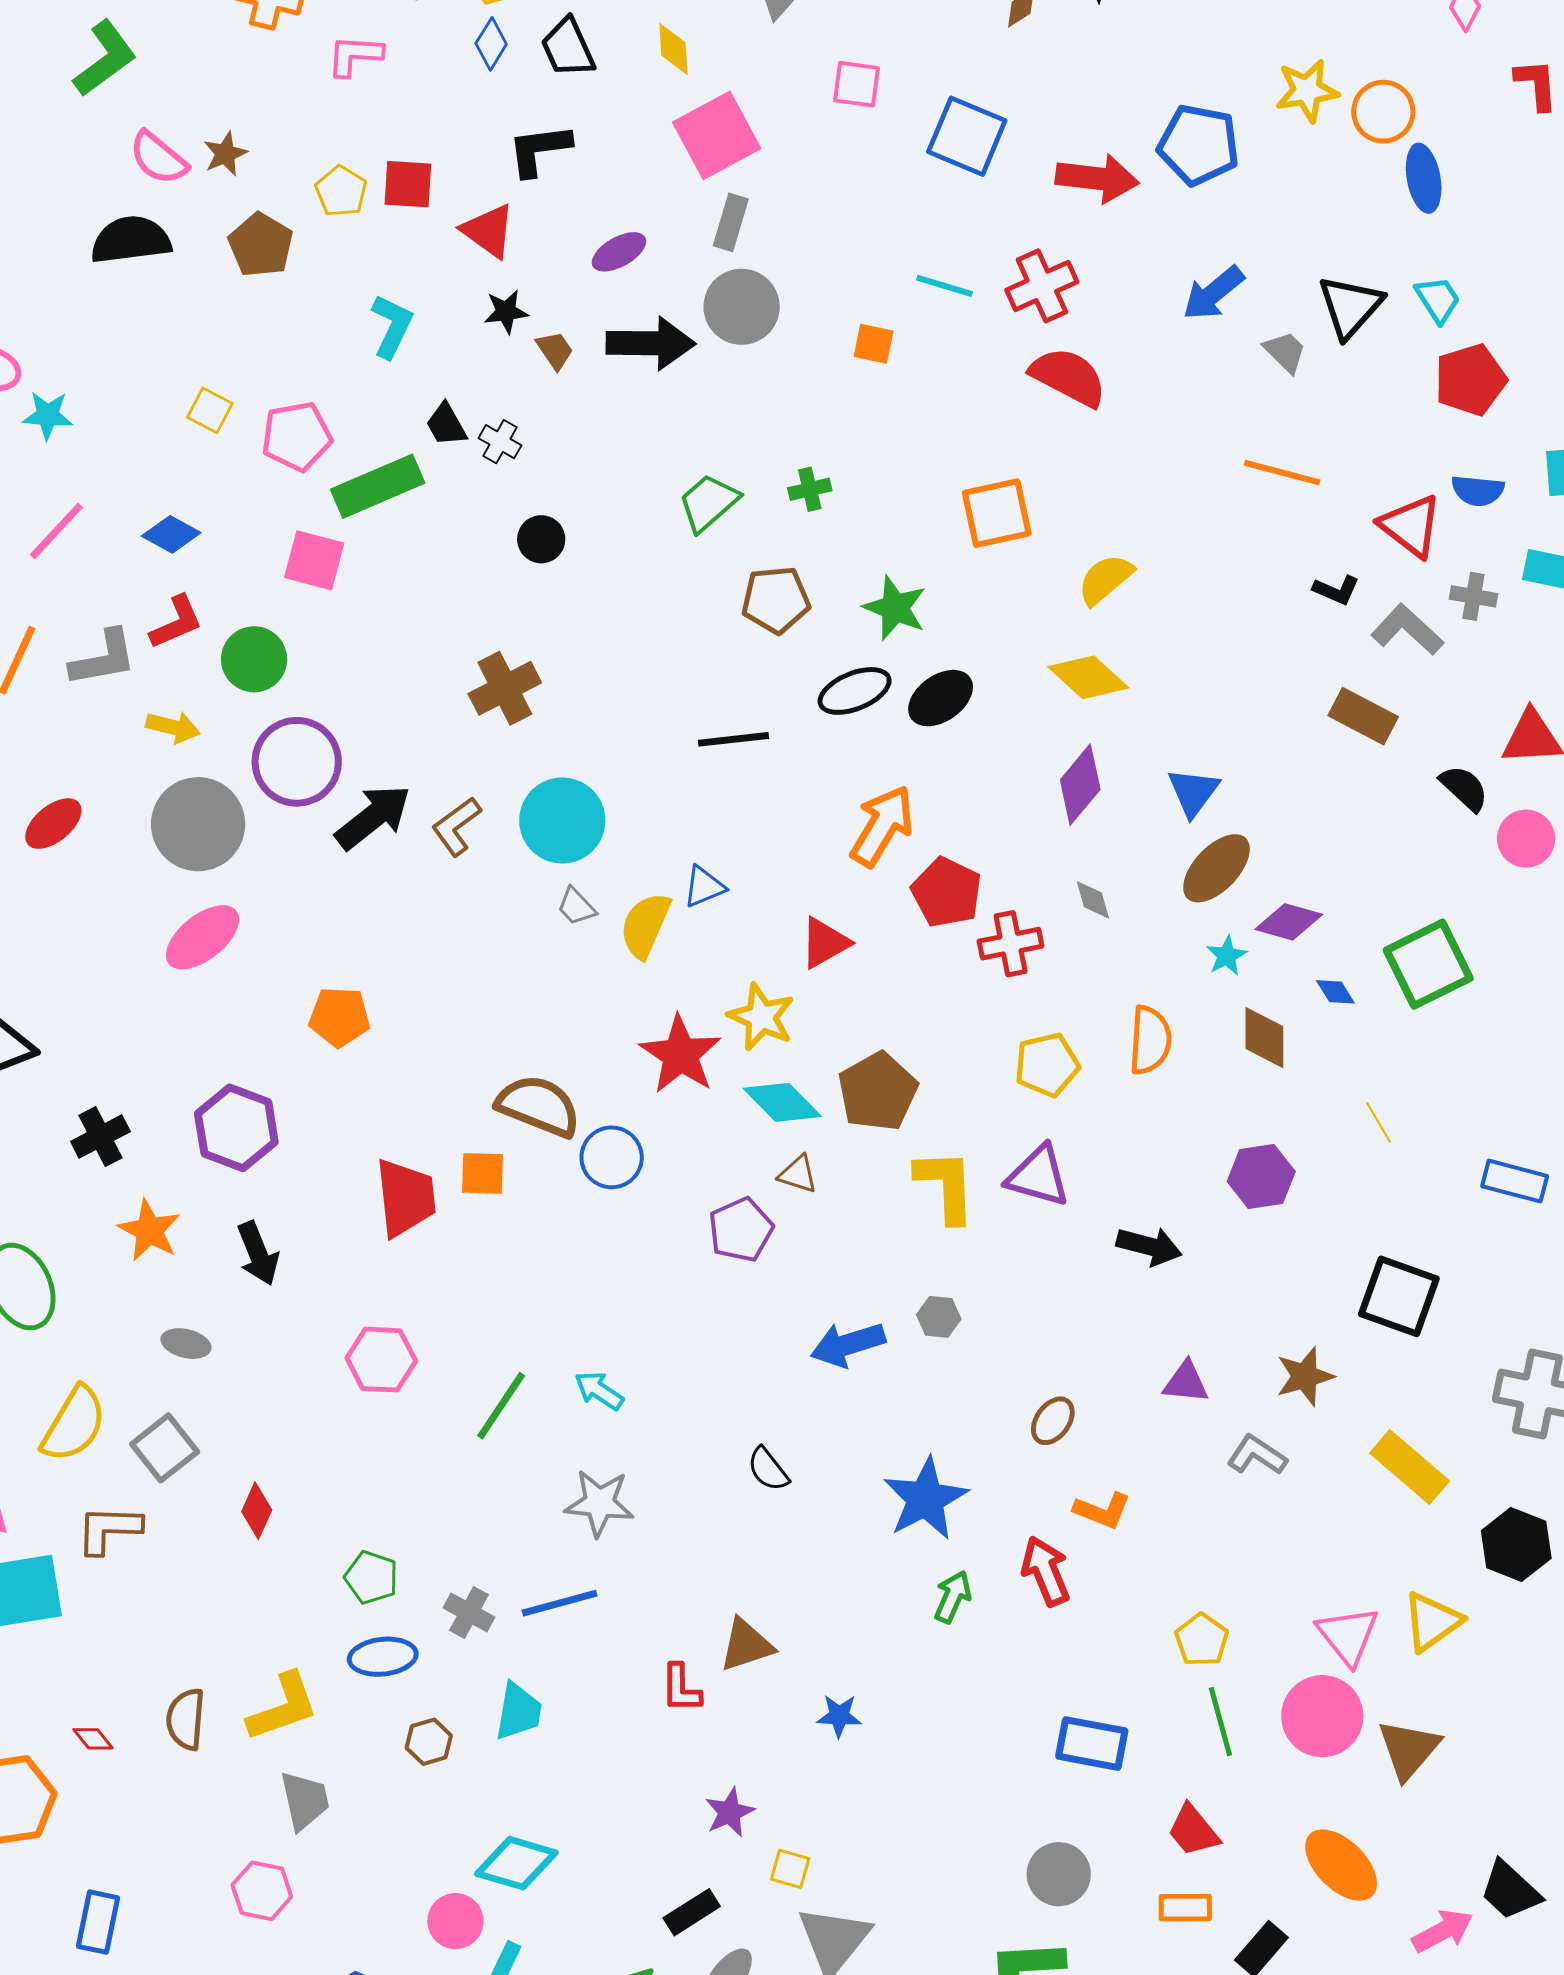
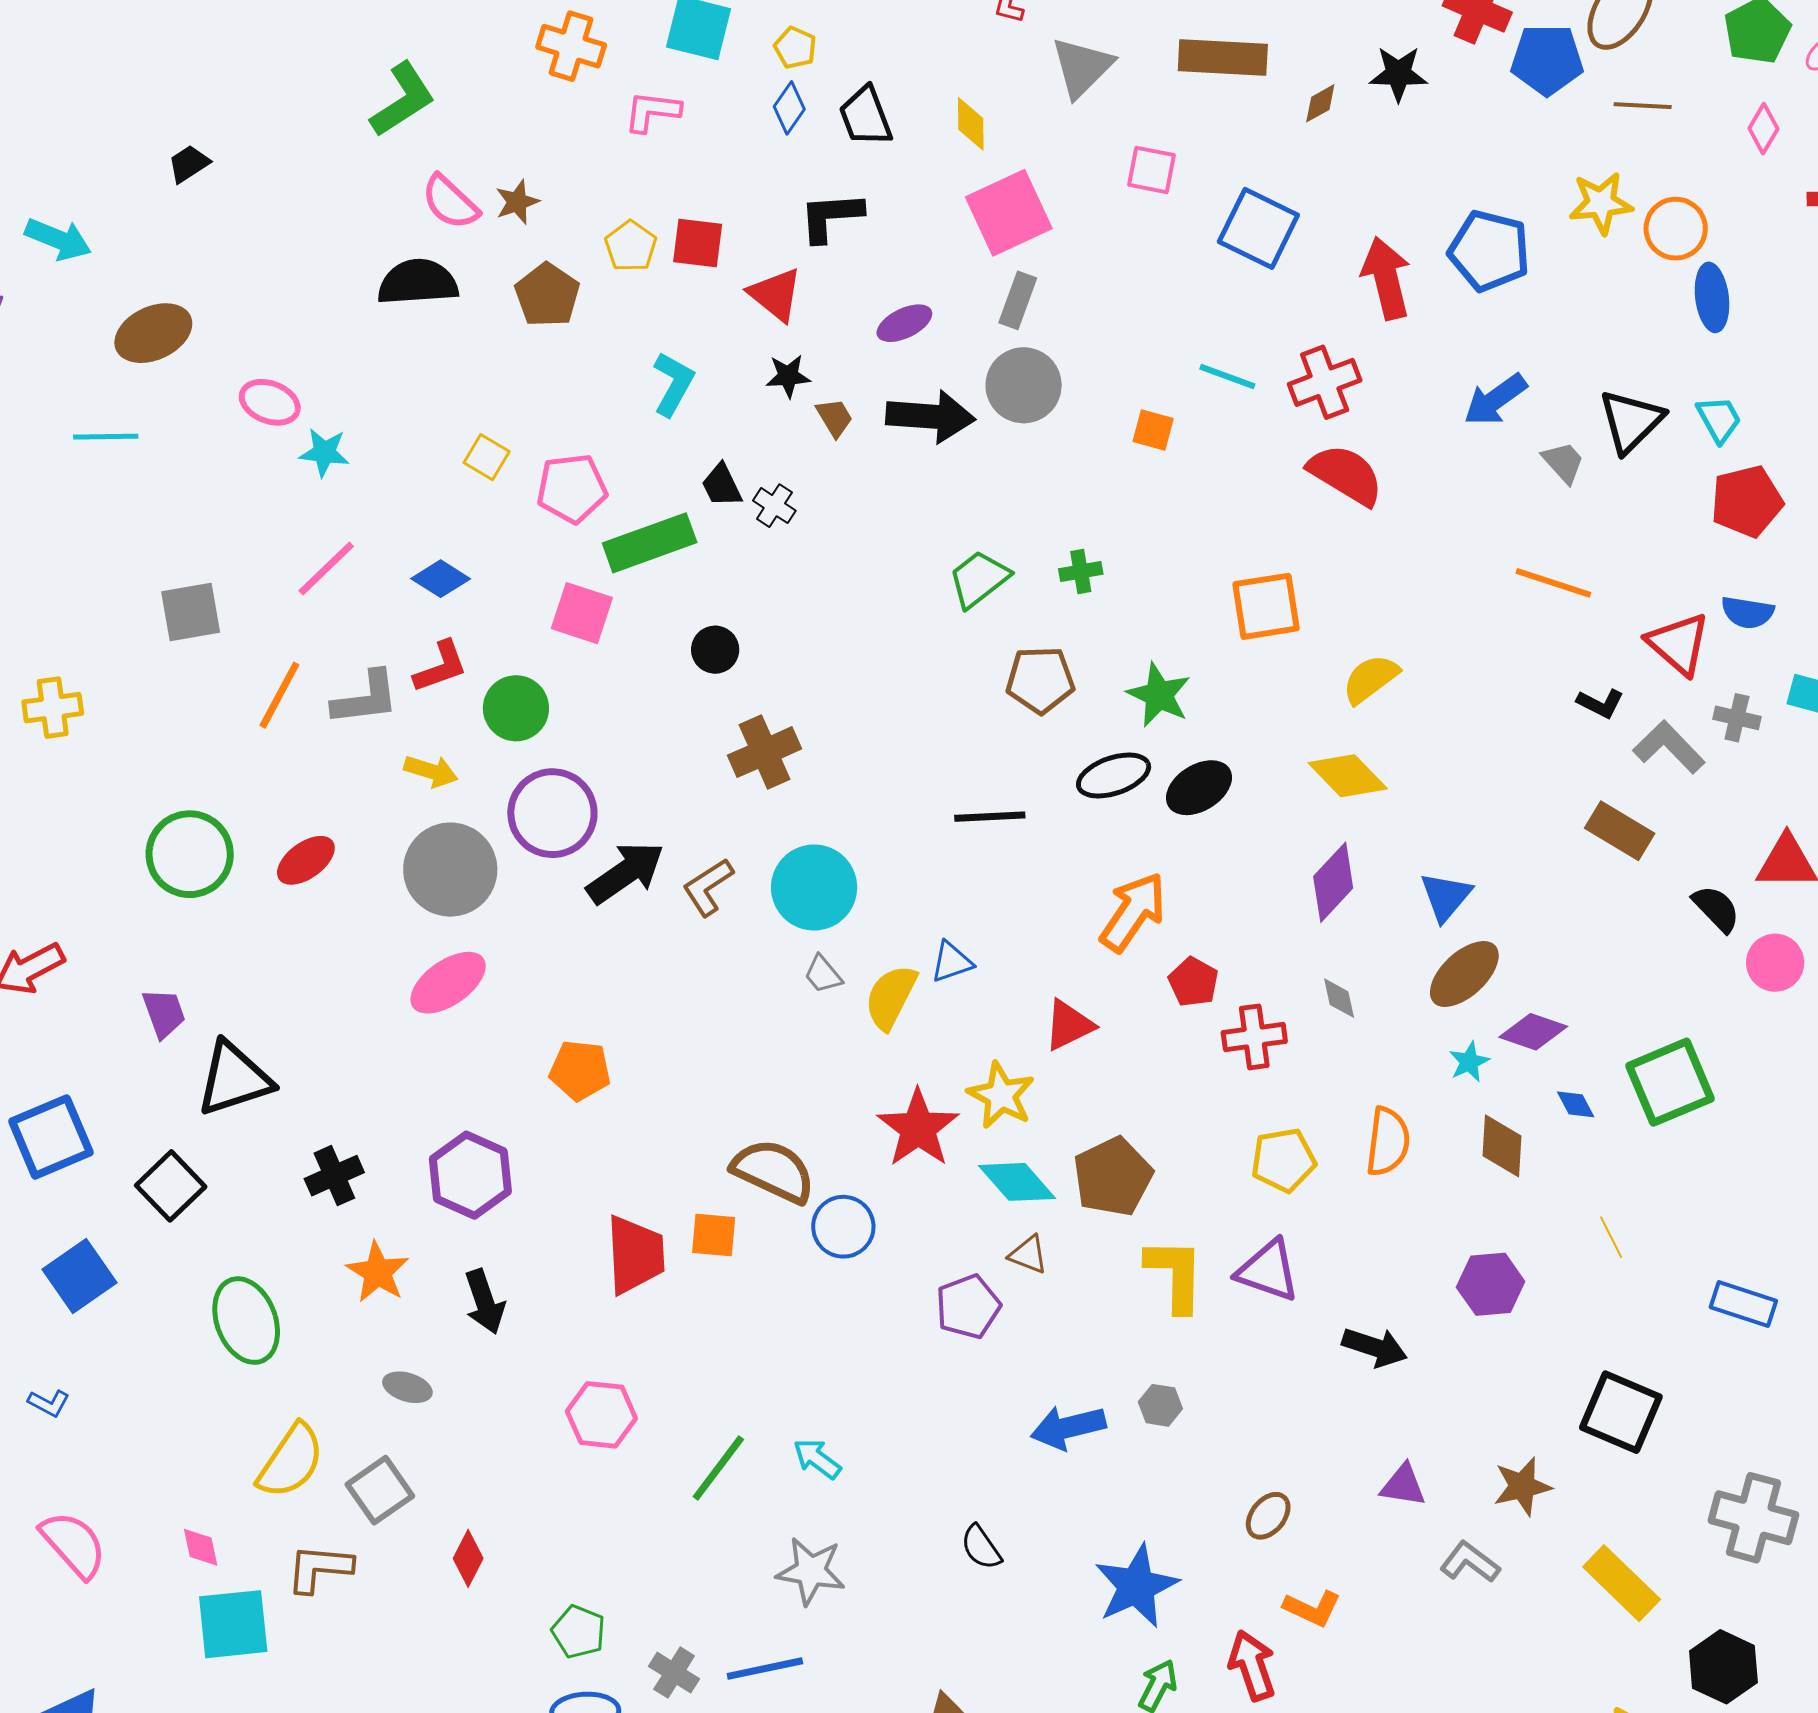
red arrow: (1097, 178) -> (1386, 278), turned -114
black circle: (541, 539) -> (715, 650), moved
red pentagon: (947, 892) -> (1193, 982), size x0.7

